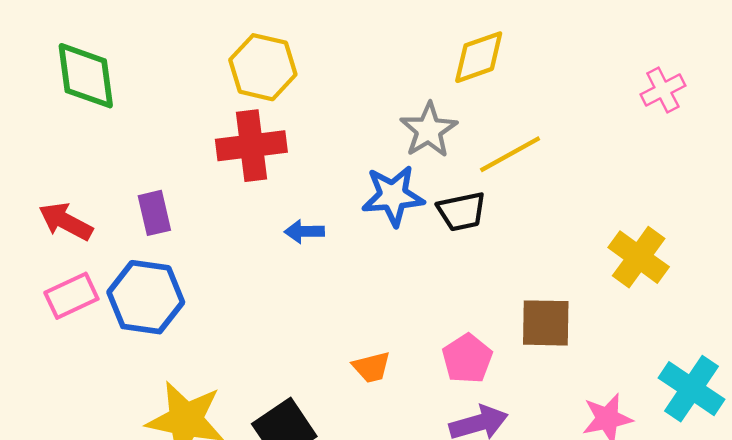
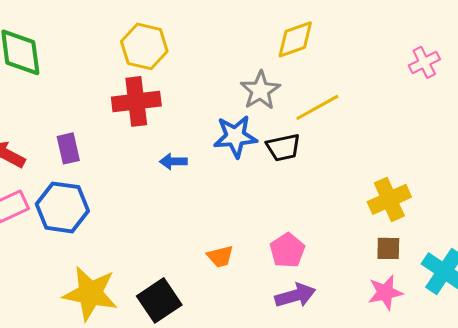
yellow cross: (639, 257) -> (389, 199), moved, turned 30
brown square: (546, 323) -> (388, 248), moved, size x0.7

